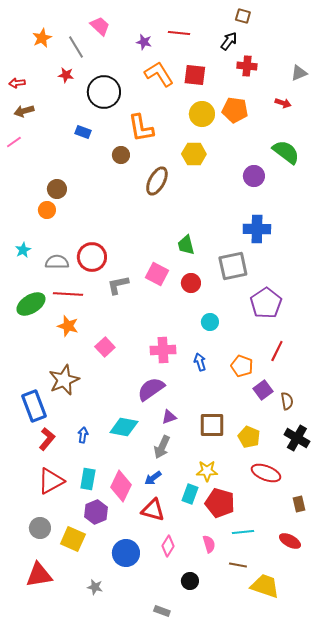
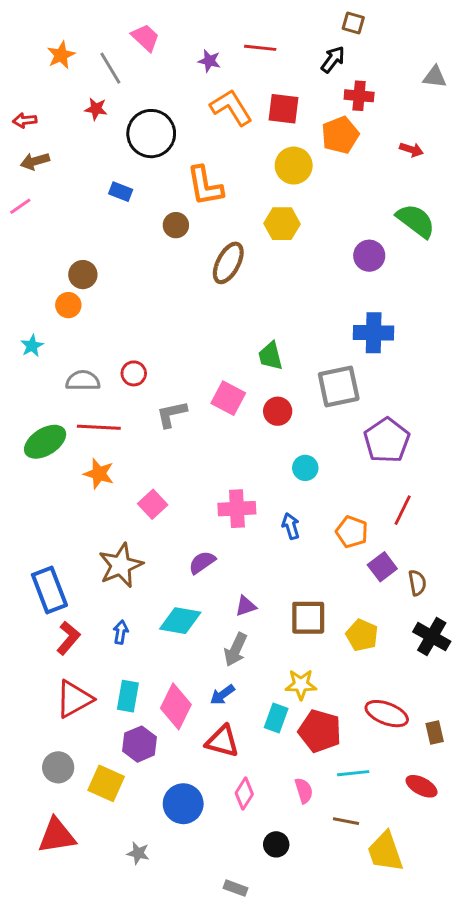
gray triangle: (299, 73) -> (435, 77), moved, turned 30
orange pentagon: (235, 110) -> (340, 135), moved, turned -30
cyan star: (23, 250) -> (32, 346), moved
red circle: (92, 257) -> (134, 373), size x0.6
brown star: (64, 380) -> (121, 565), moved
purple semicircle: (151, 389) -> (202, 562), moved, size x0.7
red ellipse: (266, 473) -> (387, 714), moved
yellow trapezoid: (265, 586) -> (385, 852), turned -128

